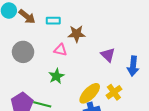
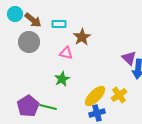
brown star: (77, 34) -> (82, 37), turned -30
gray circle: (23, 52) -> (29, 42), moved
purple triangle: (108, 55) -> (129, 58), moved

